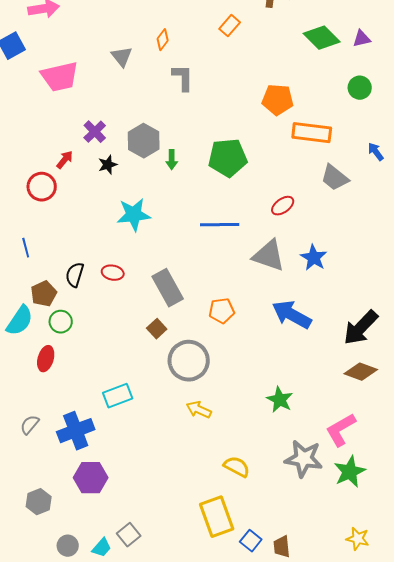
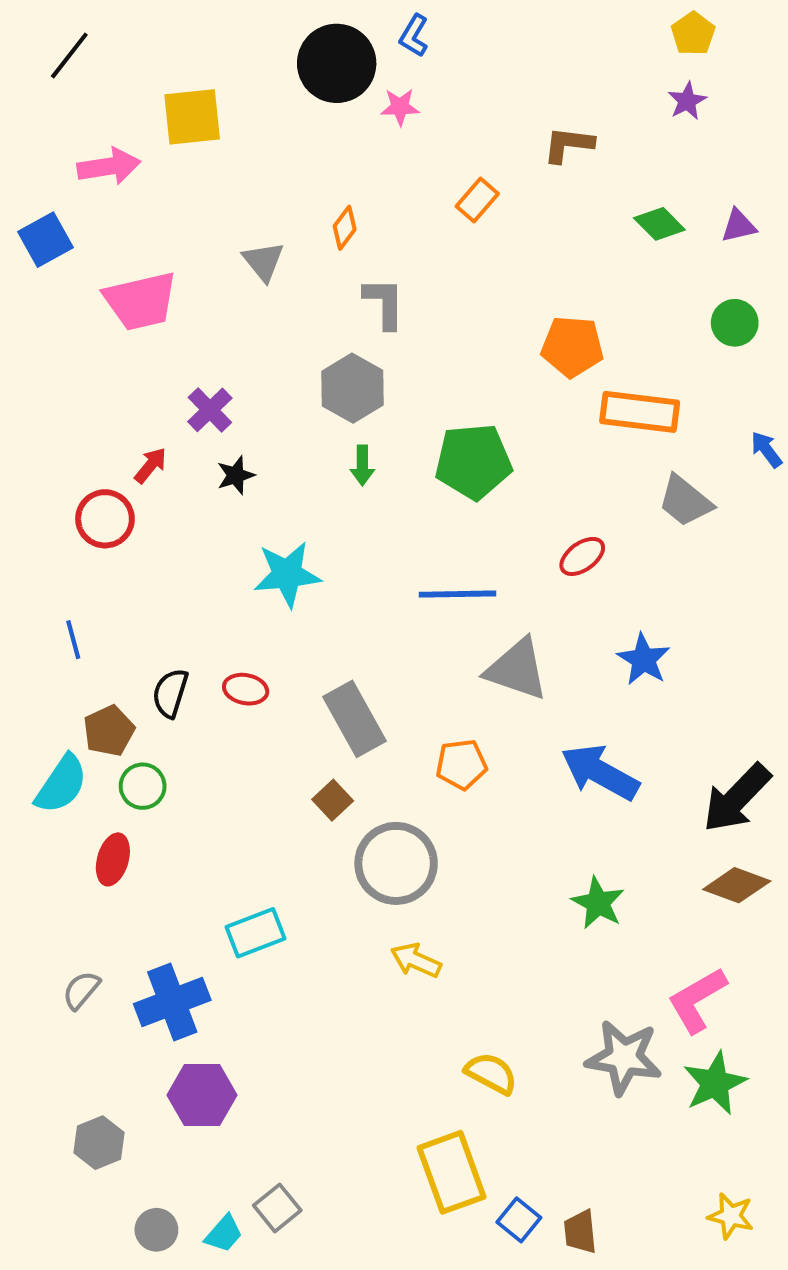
green diamond: (322, 38) -> (659, 224), size x0.7
gray hexagon: (144, 141) -> (352, 388), moved
gray triangle: (269, 256) -> (517, 669), moved
green star: (280, 400) -> (598, 903), moved

